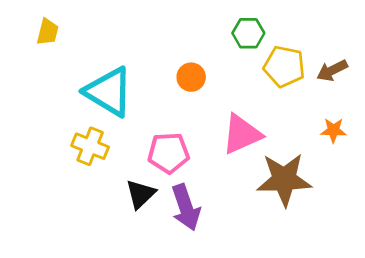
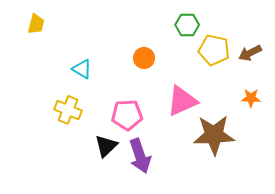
cyan triangle: (109, 92) -> (82, 69), size x0.5

